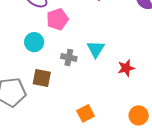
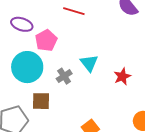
cyan circle: (34, 42) -> (27, 67), size x1.6
gray cross: (69, 58) -> (64, 76), turned -35

